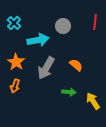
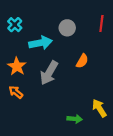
orange semicircle: (76, 65) -> (82, 61), moved, turned 80
orange arrow: (15, 86) -> (16, 92), turned 112
green arrow: (69, 92) -> (75, 119), moved

